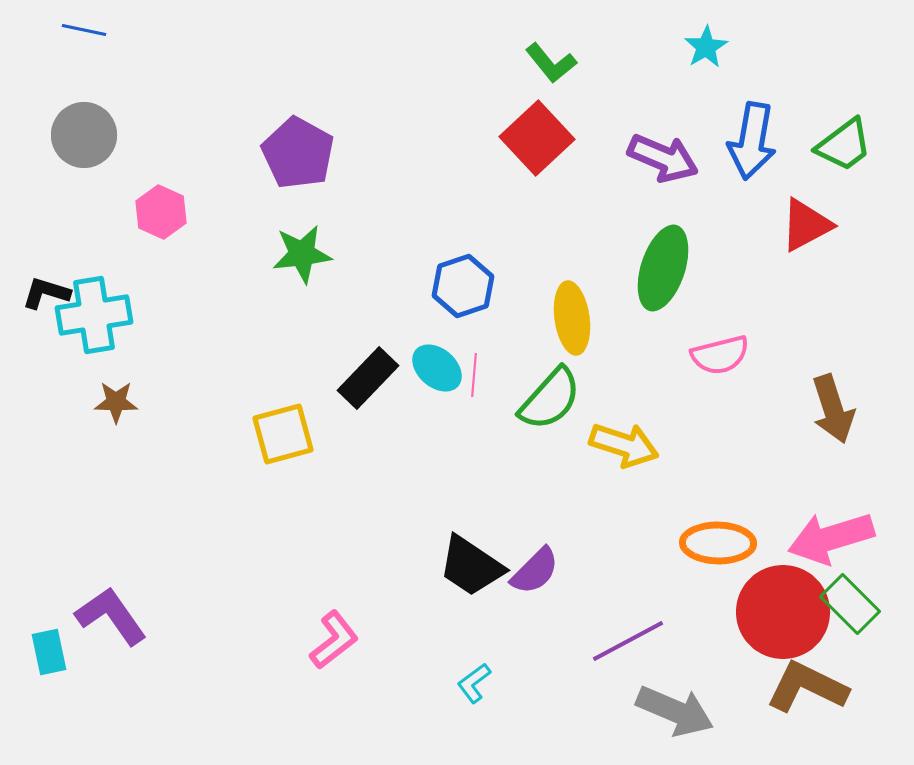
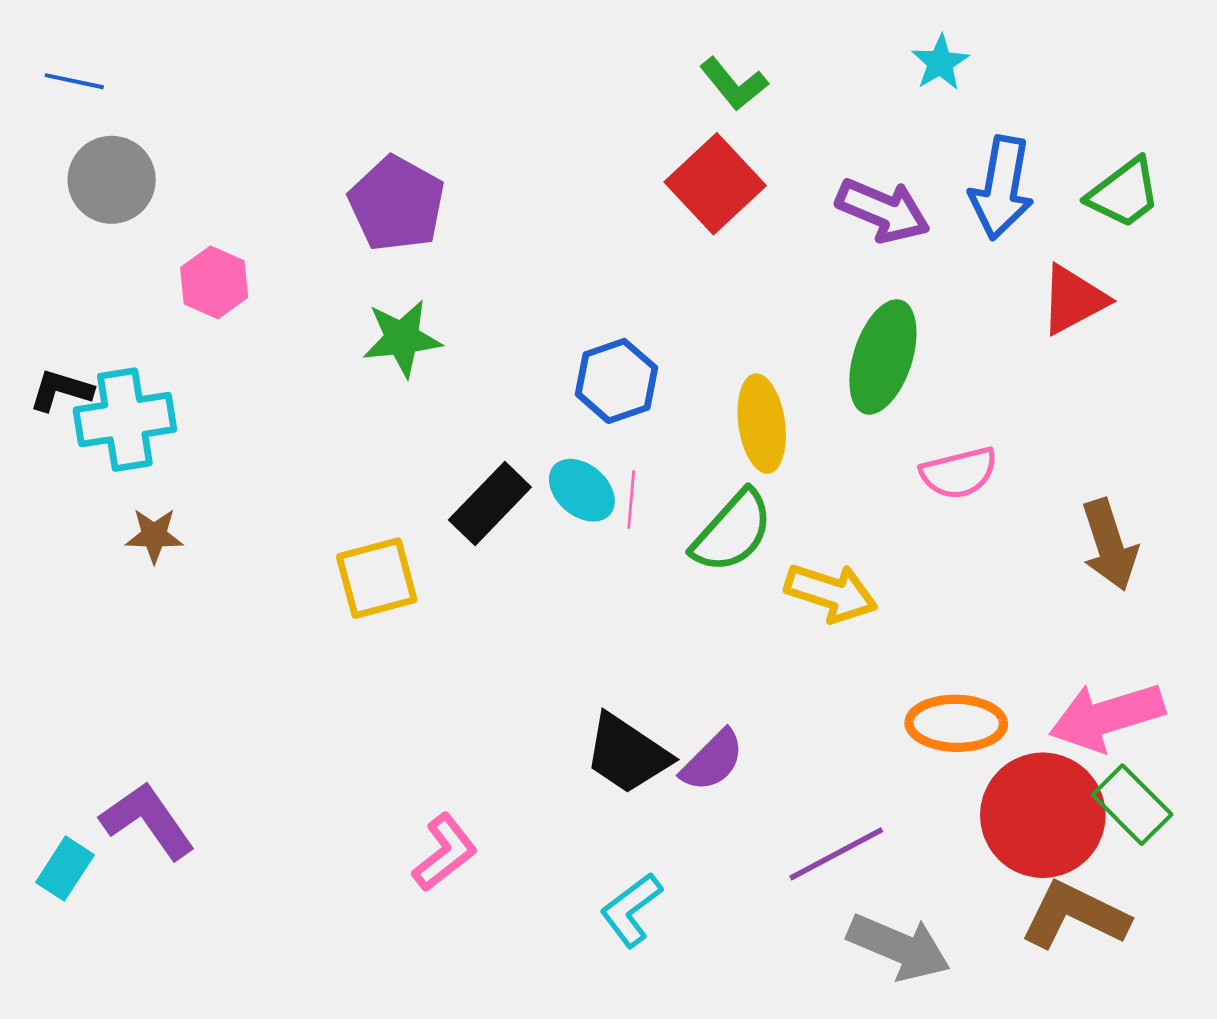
blue line: (84, 30) -> (74, 81), moved
cyan rectangle: (49, 652) -> (65, 869), turned 45
cyan L-shape: (474, 683) -> (631, 910), size x1.4

